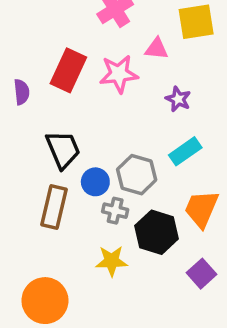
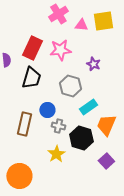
pink triangle: (157, 49) -> (81, 25), moved
black trapezoid: (63, 149) -> (31, 78), moved, turned 40
cyan rectangle: (185, 151) -> (88, 107), moved
gray hexagon: (137, 175) -> (70, 86), moved
yellow star: (112, 261) -> (56, 154), turned -30

